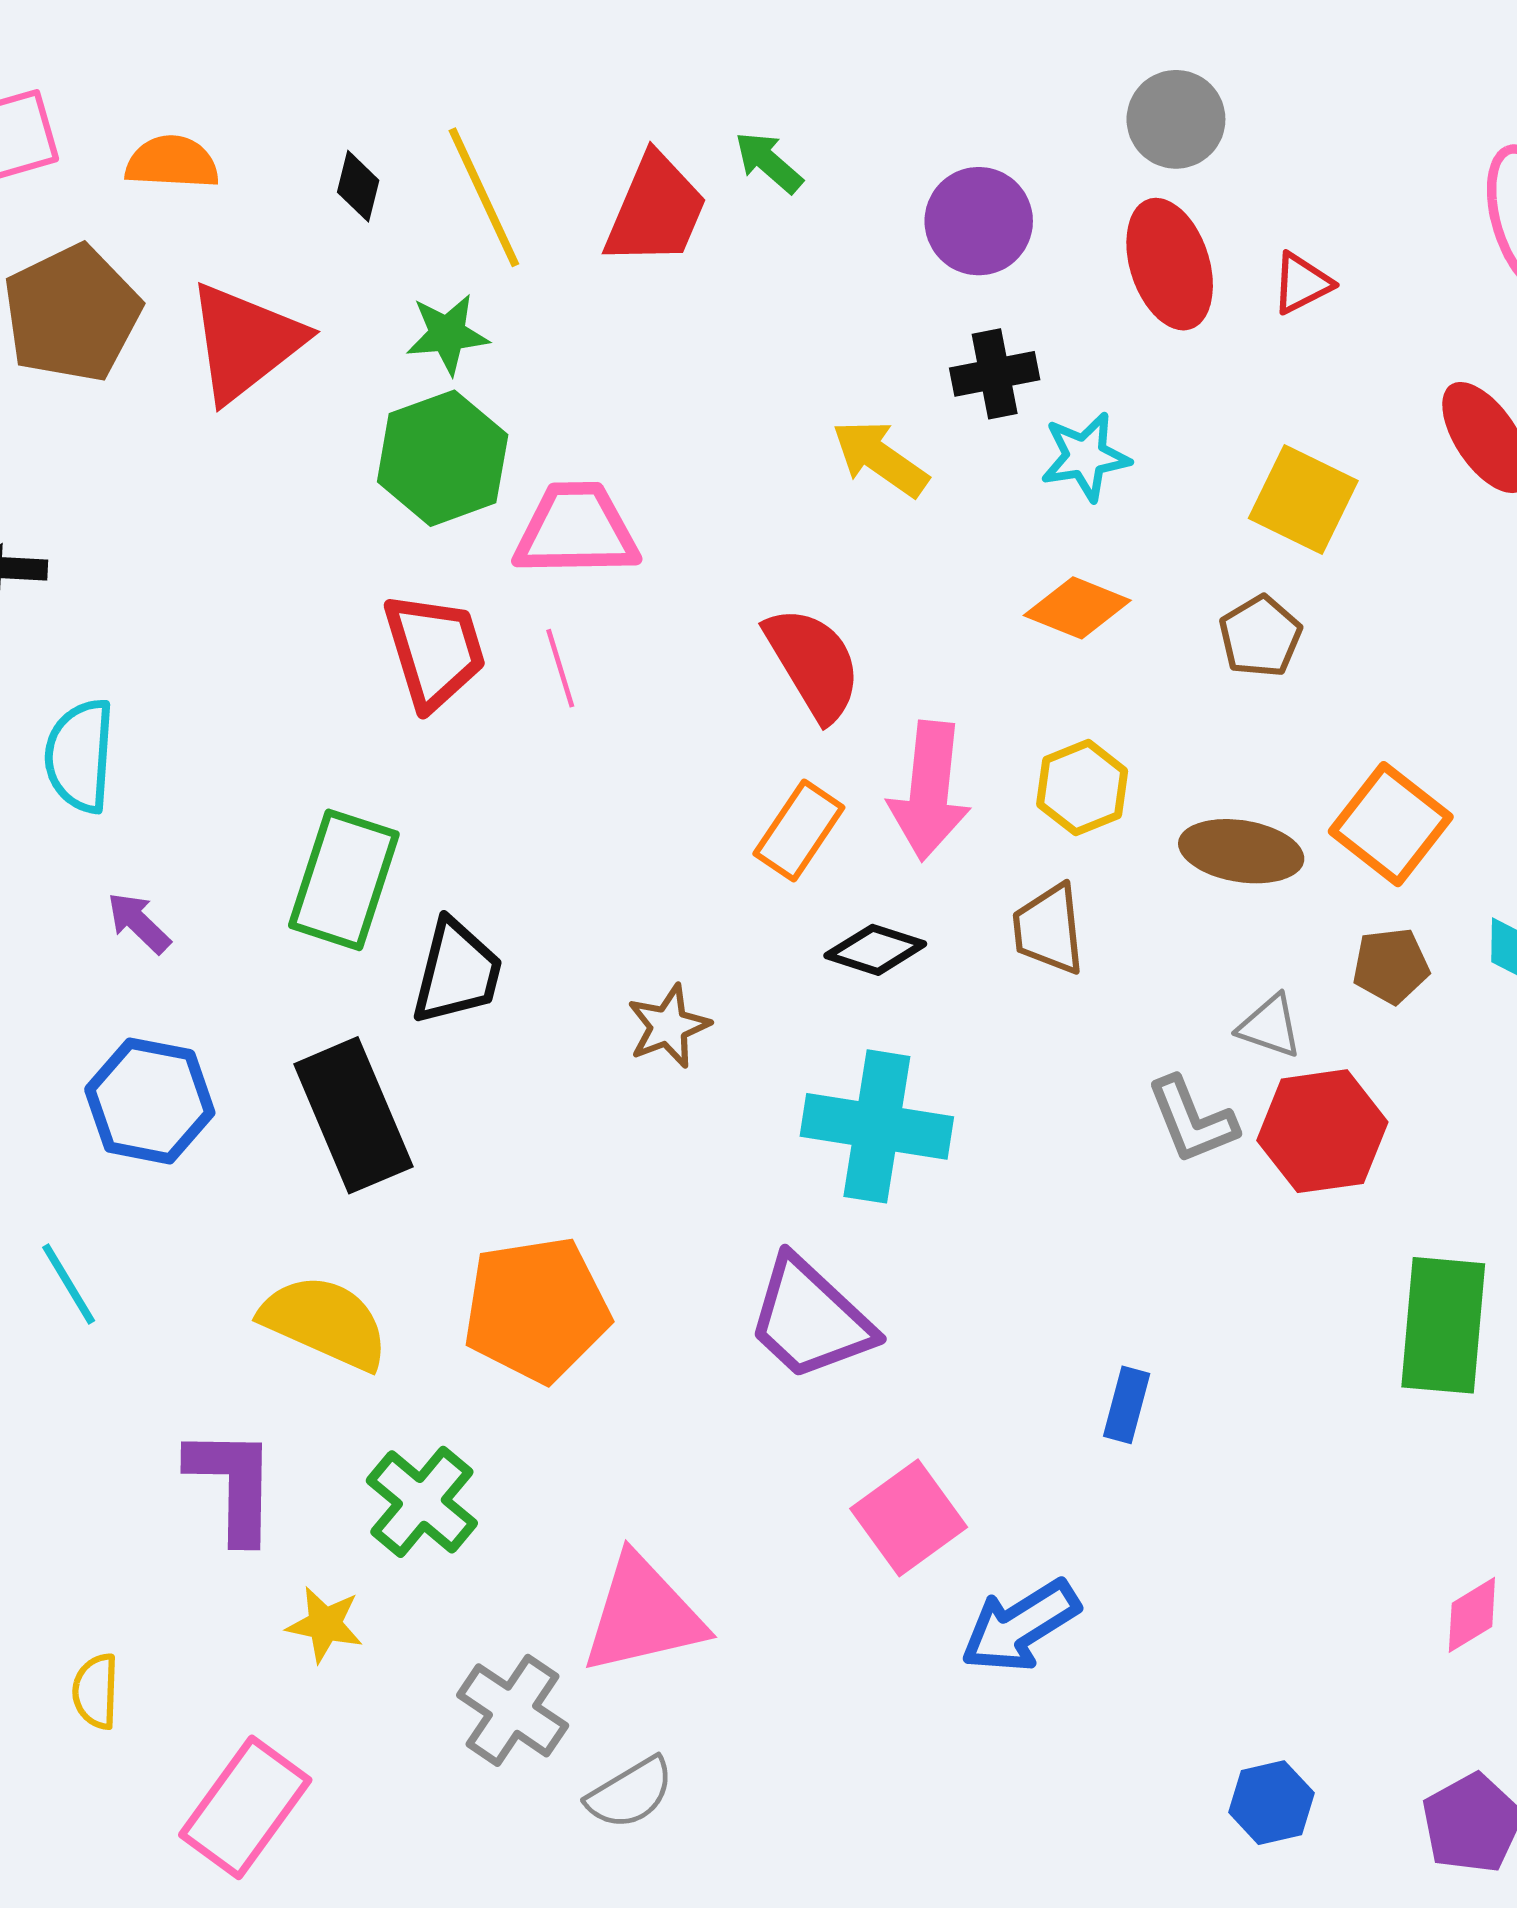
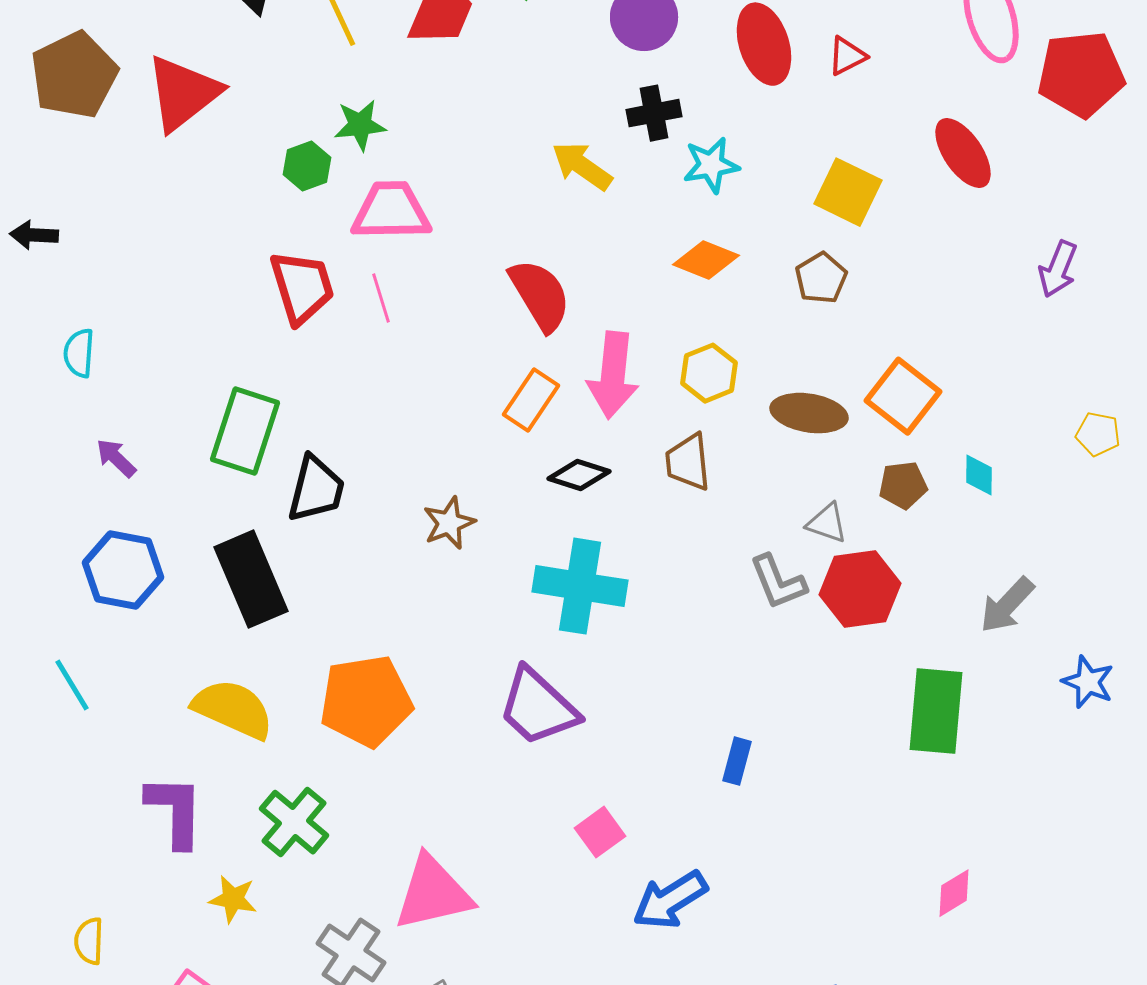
green star: (447, 334) -> (360, 125), moved
green hexagon: (443, 458) -> (307, 166), size x0.6
cyan semicircle: (80, 756) -> (79, 353), size x0.7
pink square: (909, 1518) -> (600, 832), size x0.7

